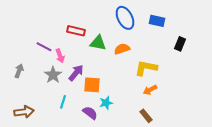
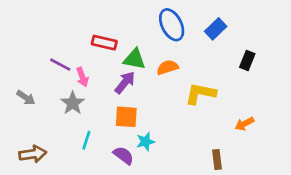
blue rectangle: (157, 21) -> (216, 29), turned -56
gray arrow: (19, 71) -> (26, 98), turned 104
purple arrow: (76, 73) -> (125, 82), moved
orange arrow: (150, 90) -> (244, 124), moved
brown rectangle: (146, 116) -> (217, 159), moved, turned 32

